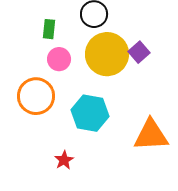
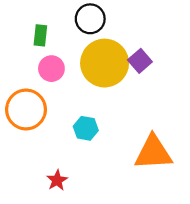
cyan hexagon: (90, 113) -> (86, 128), size x0.6

